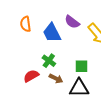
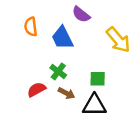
purple semicircle: (72, 22) -> (81, 14), moved

